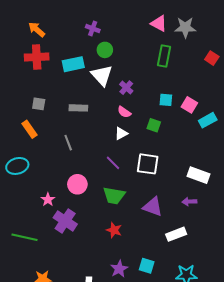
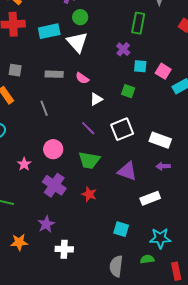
purple cross: (126, 88) -> (123, 49), moved
pink semicircle: (124, 112) -> (82, 78), moved
white square: (148, 164) -> (122, 129), turned -30
white rectangle: (199, 175) -> (160, 140), moved
purple cross: (65, 221) -> (54, 185), moved
purple star: (119, 269) -> (46, 224), moved

